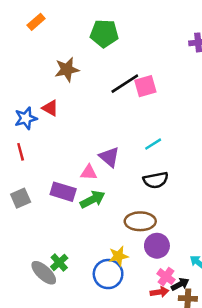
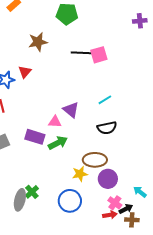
black line: (125, 84) -> (83, 53), turned 35
red triangle: (50, 108) -> (25, 72), turned 40
yellow star: (118, 256) -> (80, 174), moved
gray ellipse: (44, 273) -> (20, 200), turned 60

